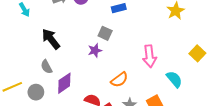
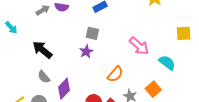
yellow square: (197, 53) -> (184, 33), turned -35
pink arrow: (150, 56) -> (139, 46), turned -30

